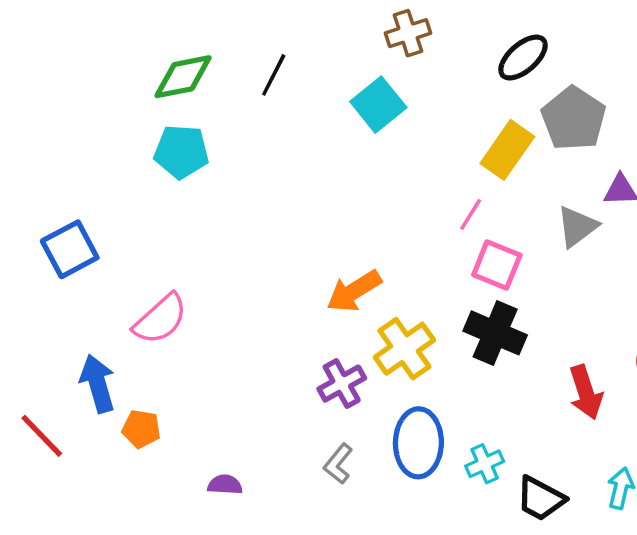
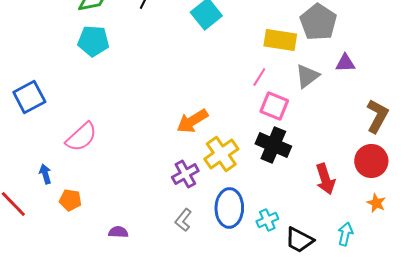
yellow rectangle: (507, 150) -> (280, 40), turned 64
gray triangle: (577, 227) -> (307, 76), moved
blue arrow: (98, 384) -> (45, 174), size x0.6

